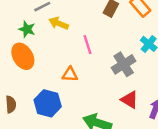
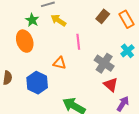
gray cross: (124, 64) -> (104, 63), turned -36
red triangle: (130, 100) -> (111, 85), moved

